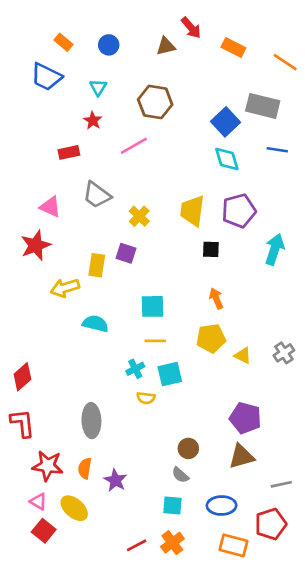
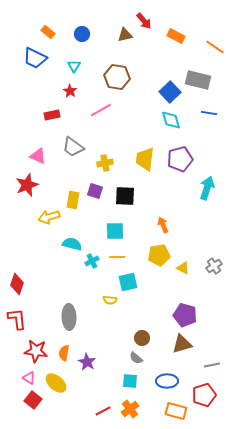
yellow cross: (139, 216) -> (105, 163), turned 35
black square: (211, 249) -> (125, 196), moved, size x1.5
cyan cross: (135, 369) -> (92, 261), moved
red diamond: (22, 377) -> (17, 284), turned -30

